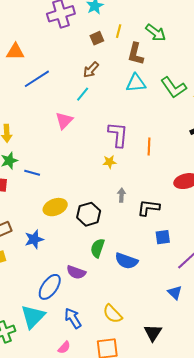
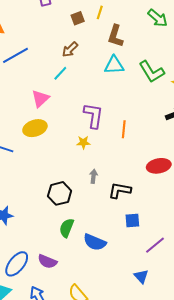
green arrow: (156, 33) -> (158, 18), moved
yellow ellipse: (55, 207) -> (35, 128), moved
purple semicircle: (76, 272) -> (47, 261), moved

